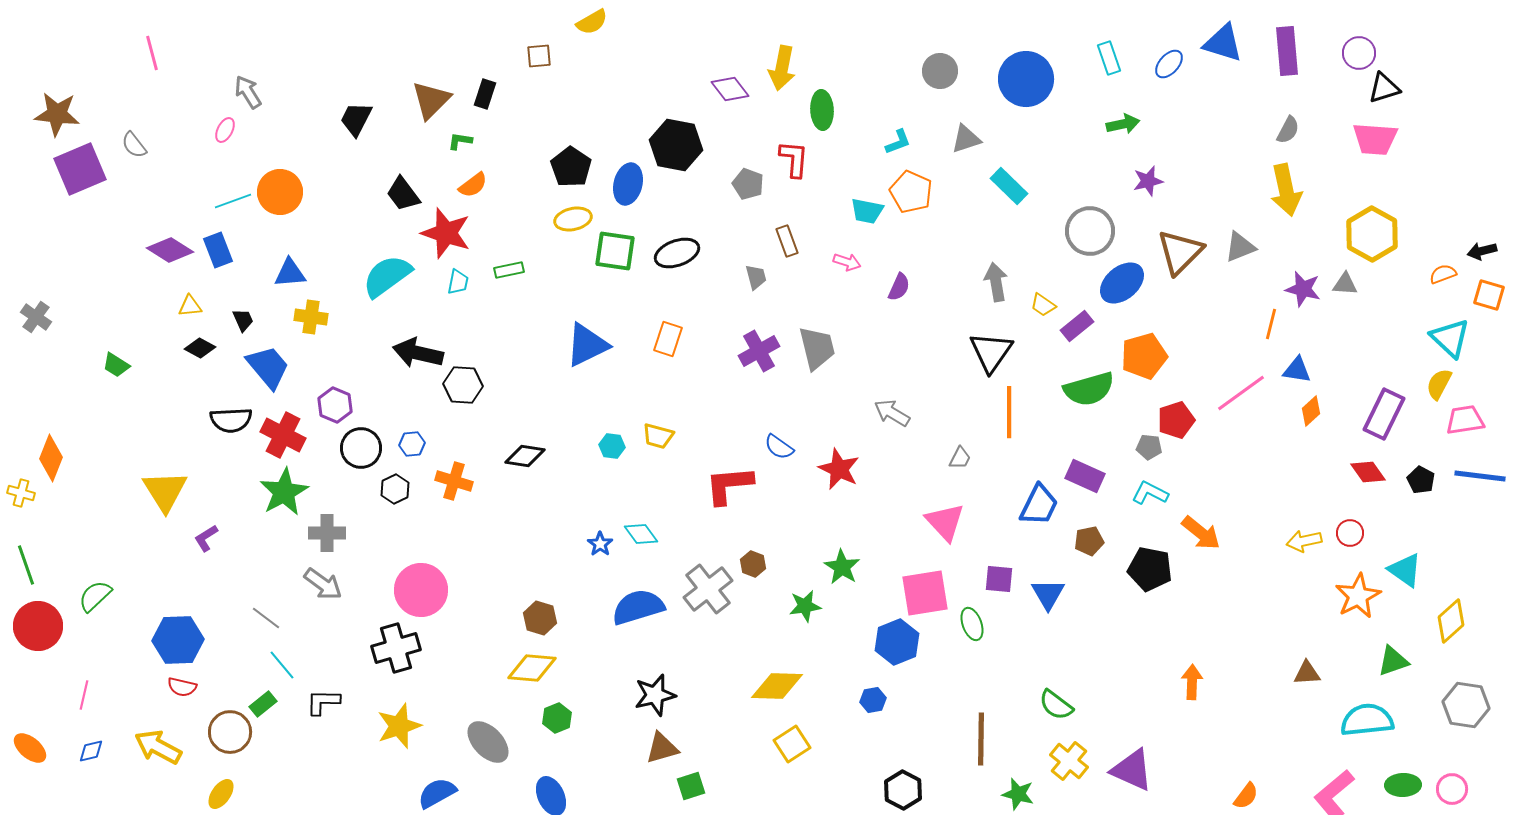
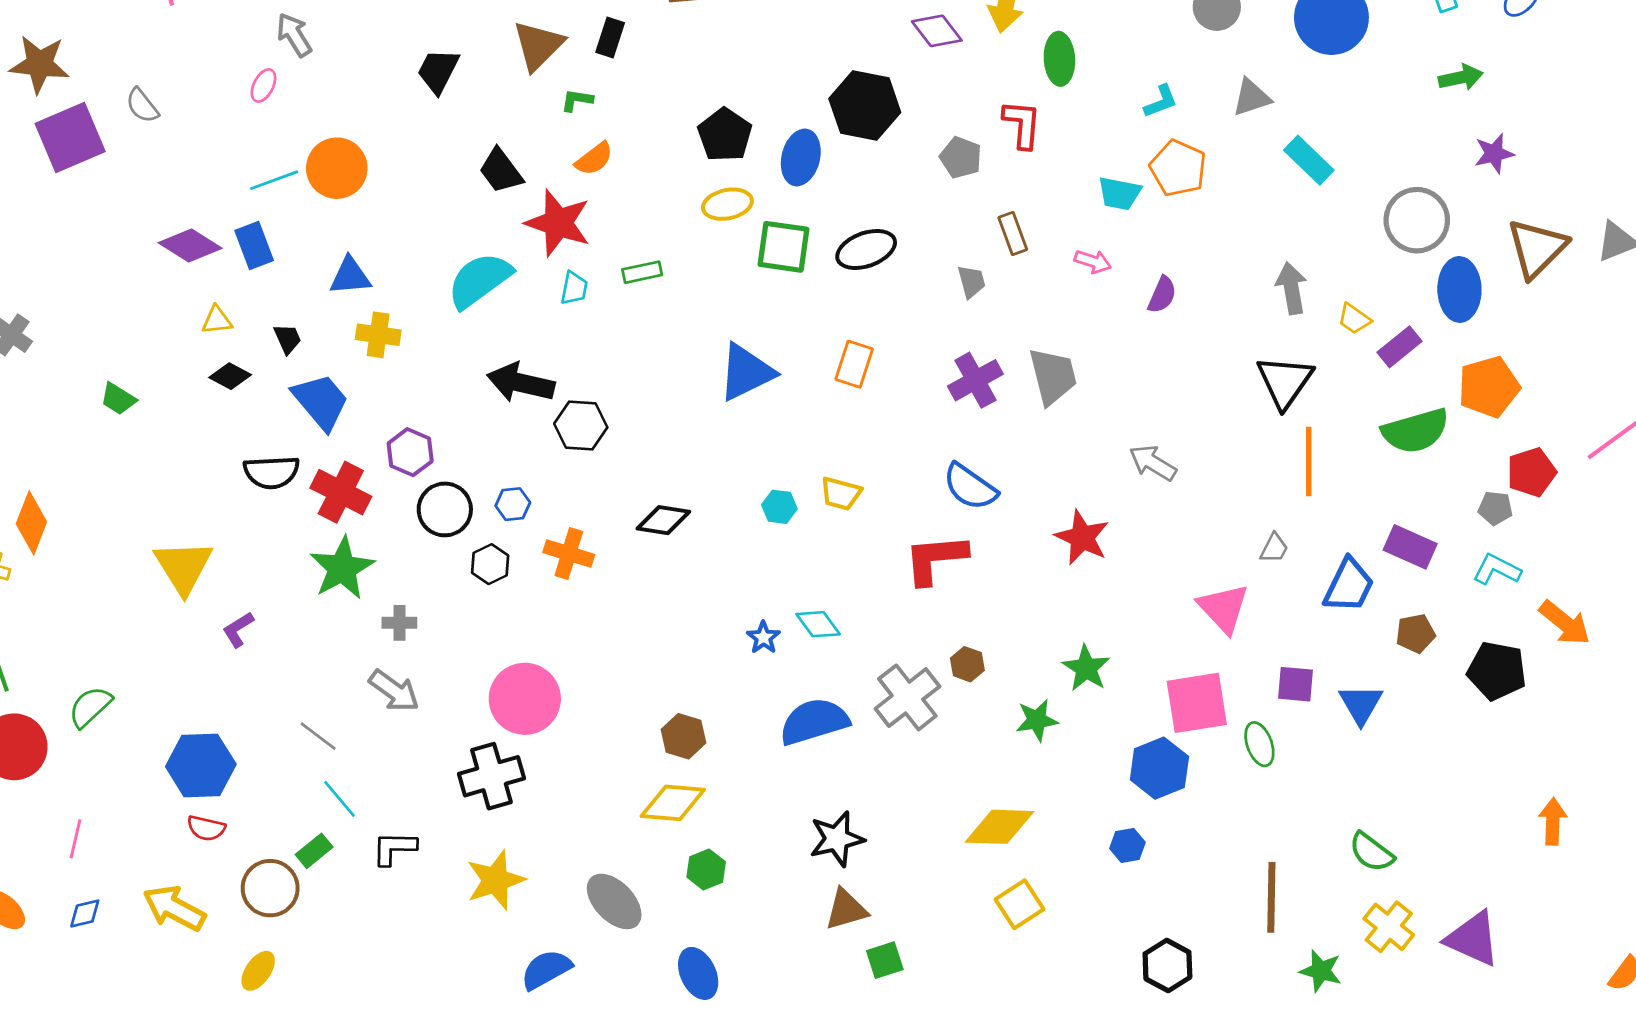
blue ellipse: (1122, 283) -> (1459, 289), turned -51
blue semicircle: (779, 447) -> (970, 487), moved, size x1.4
gray trapezoid: (960, 458) -> (1274, 548), moved
gray cross: (327, 533) -> (399, 623), size x0.7

